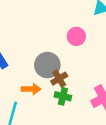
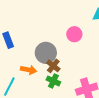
brown cross: (59, 79) -> (53, 66), turned -32

